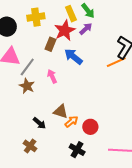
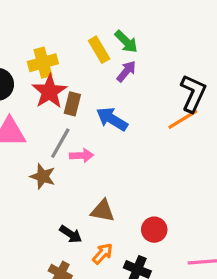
red star: (65, 30) -> (49, 92), moved
gray line: (27, 67) -> (60, 143), moved
pink arrow: (52, 76) -> (82, 155), turned 120
orange arrow: (71, 122) -> (103, 254), moved

